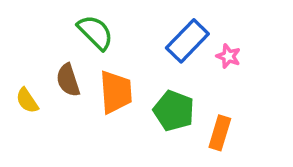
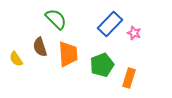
green pentagon: (174, 111) -> (102, 65), turned 30

